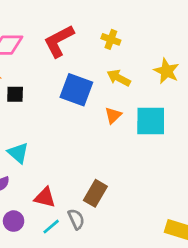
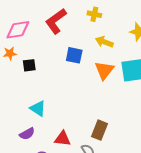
blue square: (76, 90) -> (74, 55), size x0.7
orange triangle: (113, 115) -> (104, 70), size x1.5

